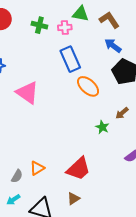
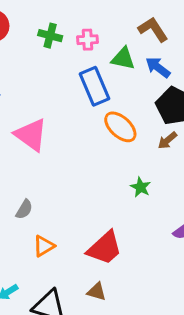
green triangle: (81, 14) -> (123, 59), moved
brown arrow: (122, 113) -> (167, 140), moved
gray semicircle: (17, 176) -> (24, 209), moved
brown triangle: (73, 198) -> (97, 292), turned 48

